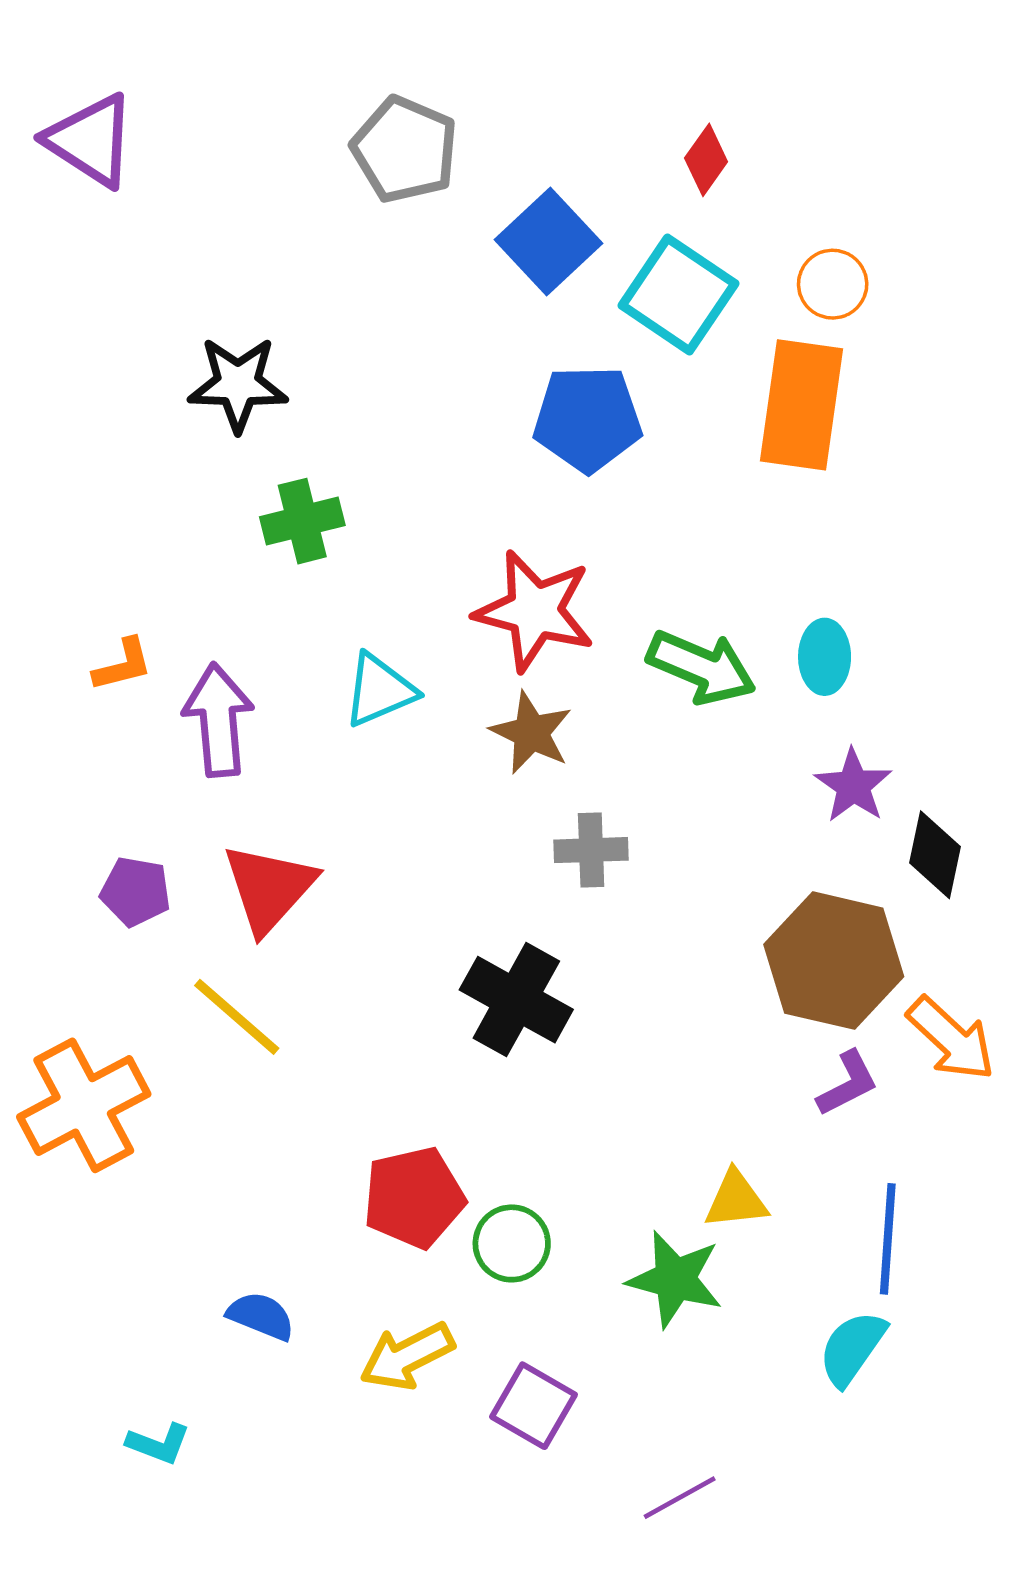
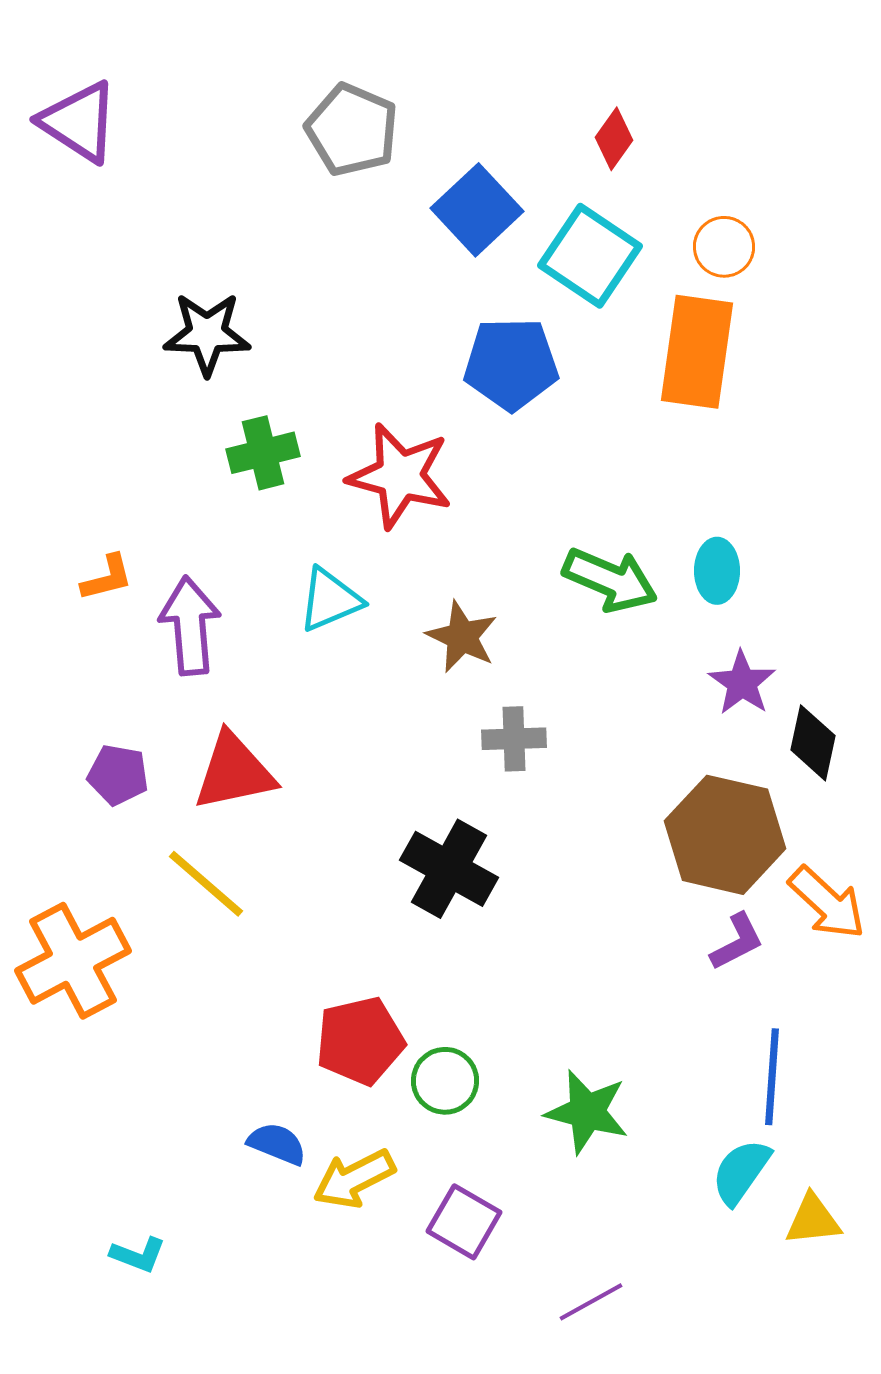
red star: (535, 611) -> (400, 476), moved
red triangle: (269, 888) -> (234, 772), turned 36
yellow triangle: (736, 1200) -> (813, 1220), moved
blue semicircle: (261, 1316) -> (277, 1144), moved

